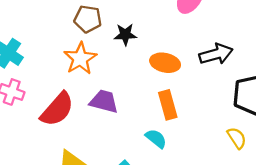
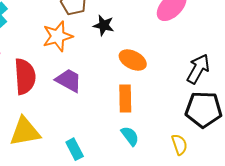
black arrow: (216, 54) -> (198, 69), moved, turned -60
red semicircle: (57, 109) -> (25, 76), turned -60
cyan semicircle: (156, 138) -> (130, 136), moved

